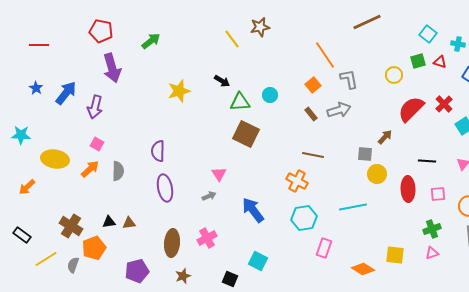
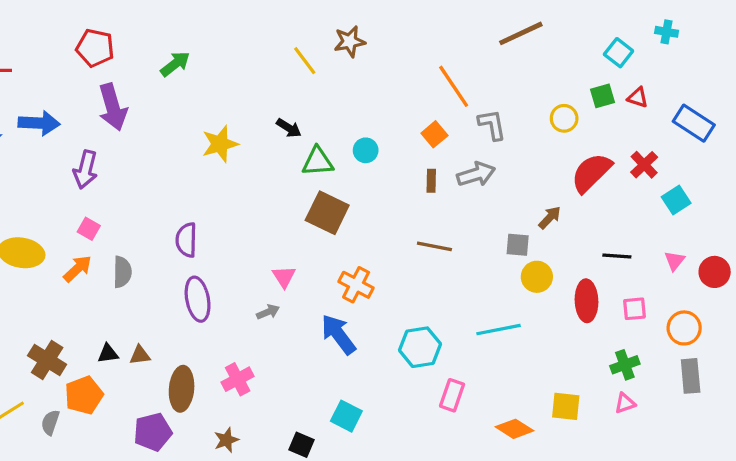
cyan cross: (458, 44) -> (667, 32), moved
blue arrow: (66, 93) -> (39, 123), moved, turned 55
brown rectangle: (311, 114) -> (431, 181), turned 40
orange cross: (297, 181) -> (356, 285), moved
pink cross: (207, 238) -> (238, 379), moved
brown ellipse: (172, 243) -> (182, 389), moved

